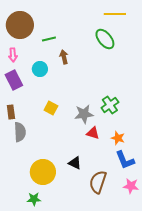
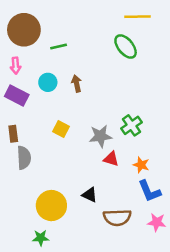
brown arrow: (64, 57) -> (77, 84), moved
purple rectangle: (14, 80) -> (17, 96), turned -36
brown semicircle: (98, 182) -> (117, 217), turned -110

